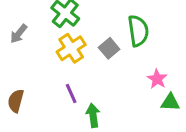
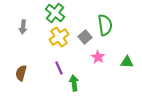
gray arrow: (19, 34) -> (23, 27), turned -32
pink star: (157, 79) -> (98, 57), moved
green triangle: (170, 102) -> (127, 62), moved

